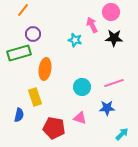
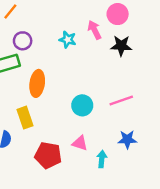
cyan star: (75, 40) -> (68, 40), moved
blue star: (107, 108) -> (127, 139), moved
cyan arrow: (122, 134) -> (102, 159), moved, turned -40

